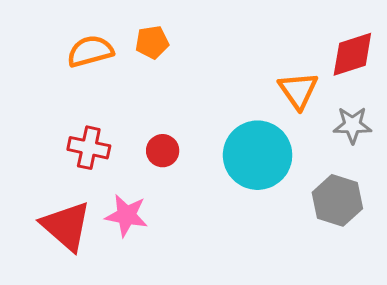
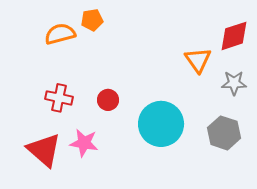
orange pentagon: (152, 42) -> (92, 20), moved
cyan circle: (258, 155) -> (161, 124), moved

